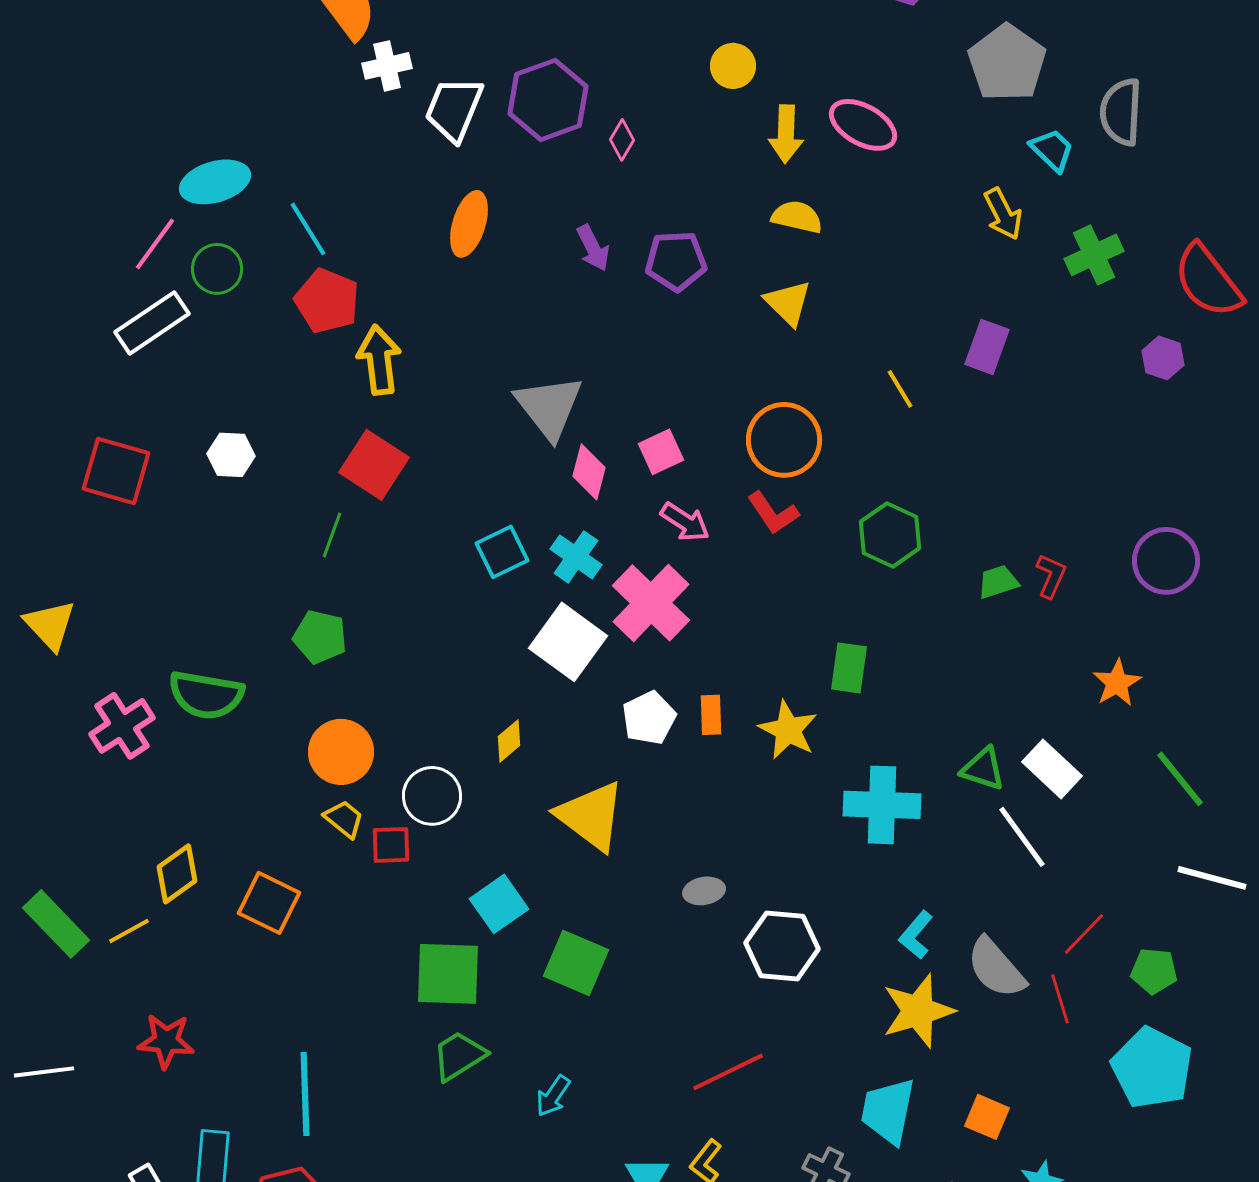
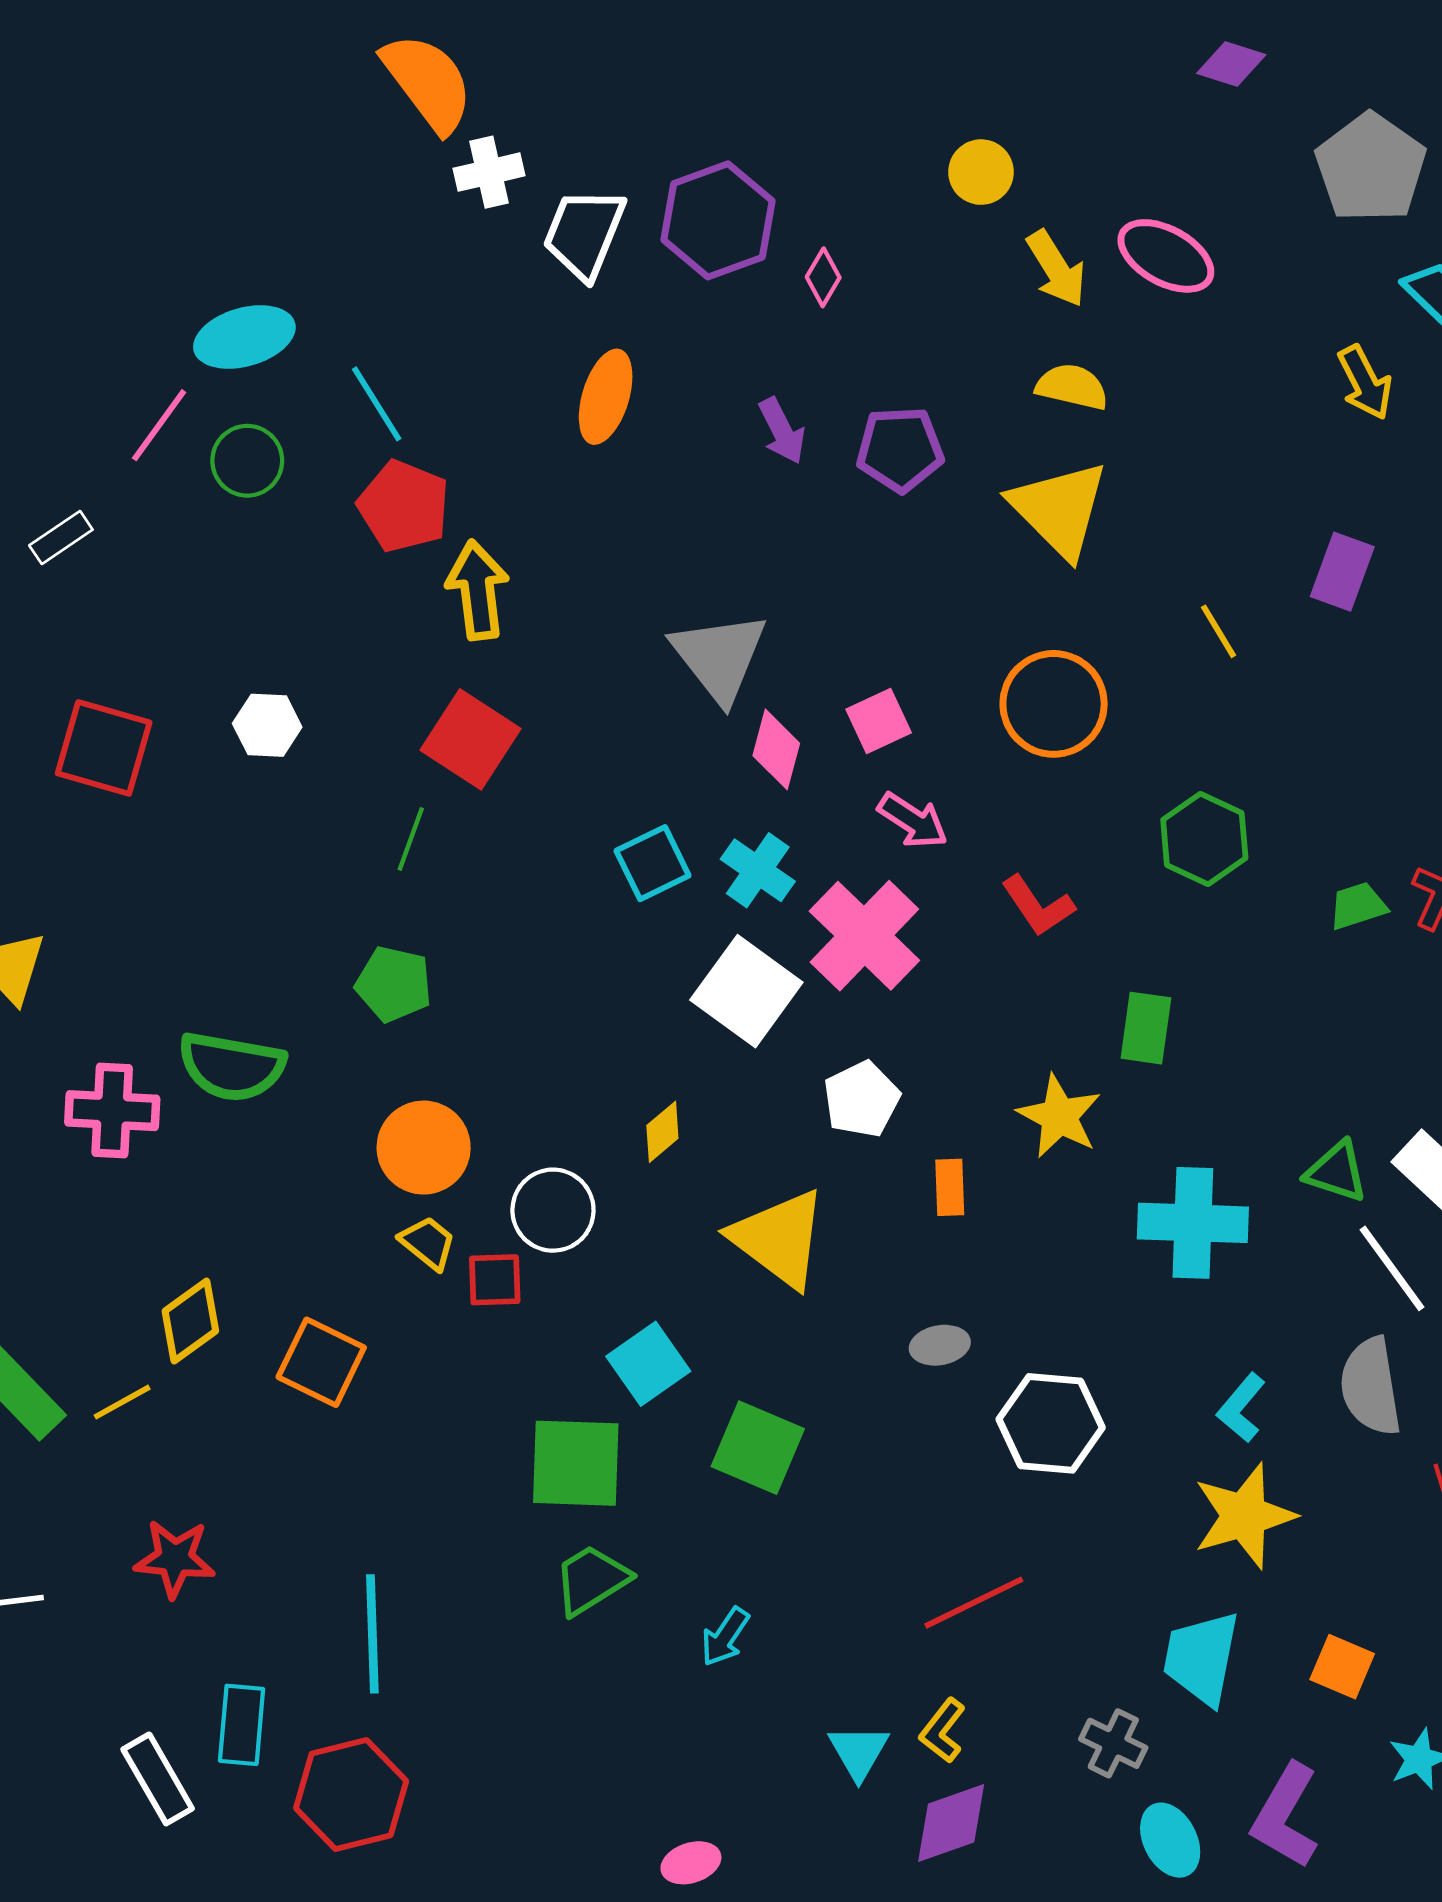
yellow arrow: (786, 134) -> (1056, 269), turned -34
yellow triangle: (788, 303) -> (1059, 509), size x1.5
white rectangle: (152, 323) -> (61, 538), moved, size x0.6
red L-shape: (773, 513) -> (1038, 906), moved
orange rectangle: (711, 715) -> (950, 1187), moved
pink cross: (122, 726) -> (112, 1111), turned 36
gray semicircle: (996, 968) -> (1371, 1386), moved, turned 32

